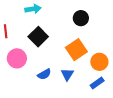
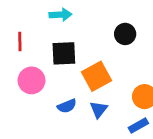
black square: (38, 37) -> (64, 53), turned 36
orange square: (76, 50) -> (97, 76), moved

